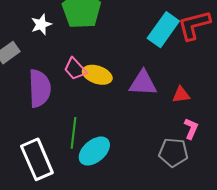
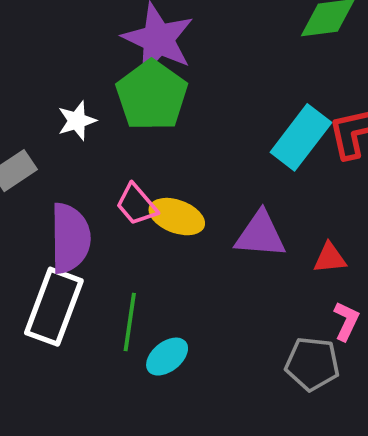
cyan ellipse: (94, 151) -> (167, 357), size x0.7
white rectangle: (37, 159) -> (54, 307), moved, turned 42

